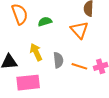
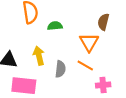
orange line: (79, 66) -> (85, 65), moved

